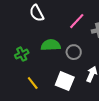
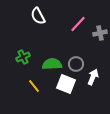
green semicircle: (51, 45) -> (52, 64), moved
gray circle: (74, 52) -> (76, 64), moved

